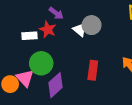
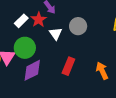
white triangle: (80, 30) -> (56, 34), moved
white rectangle: (30, 36) -> (21, 21), turned -56

